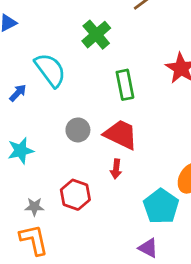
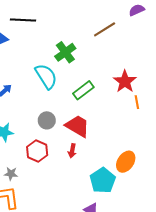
cyan semicircle: (50, 70) -> (46, 76), moved
green rectangle: (125, 85) -> (83, 90), turned 60
red hexagon: (75, 195) -> (37, 151), moved

